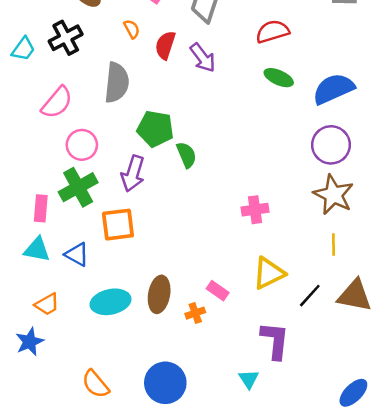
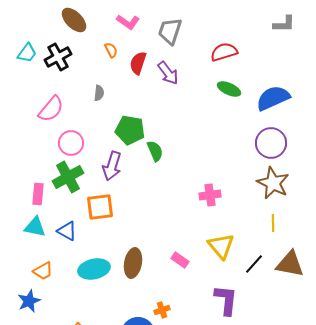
cyan trapezoid: (23, 49) -> (27, 53), moved
gray semicircle: (117, 83) -> (99, 93), size x0.5
yellow triangle: (269, 273) -> (221, 246), turned -44
orange cross: (195, 313) -> (162, 310), moved

